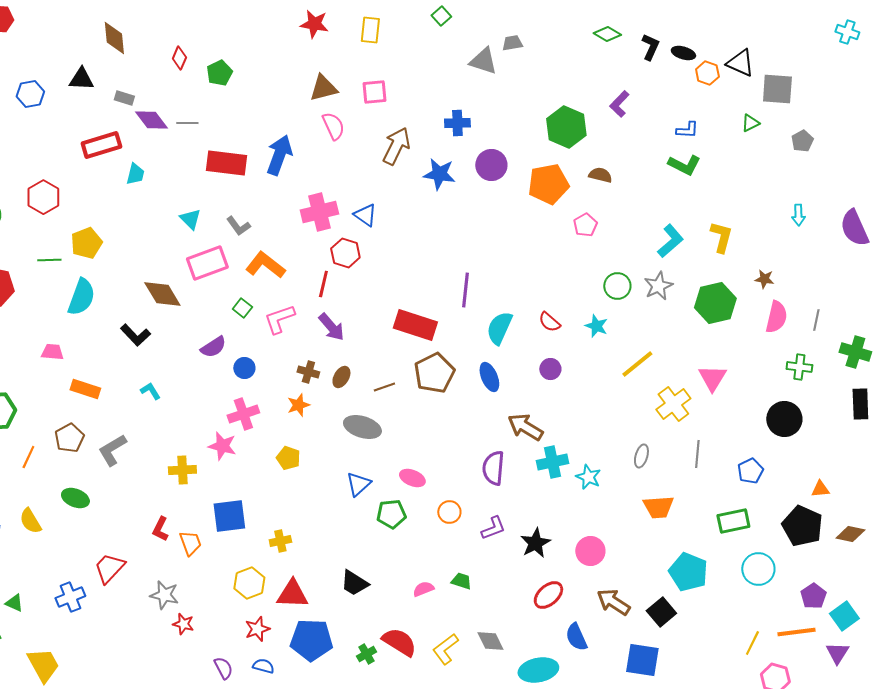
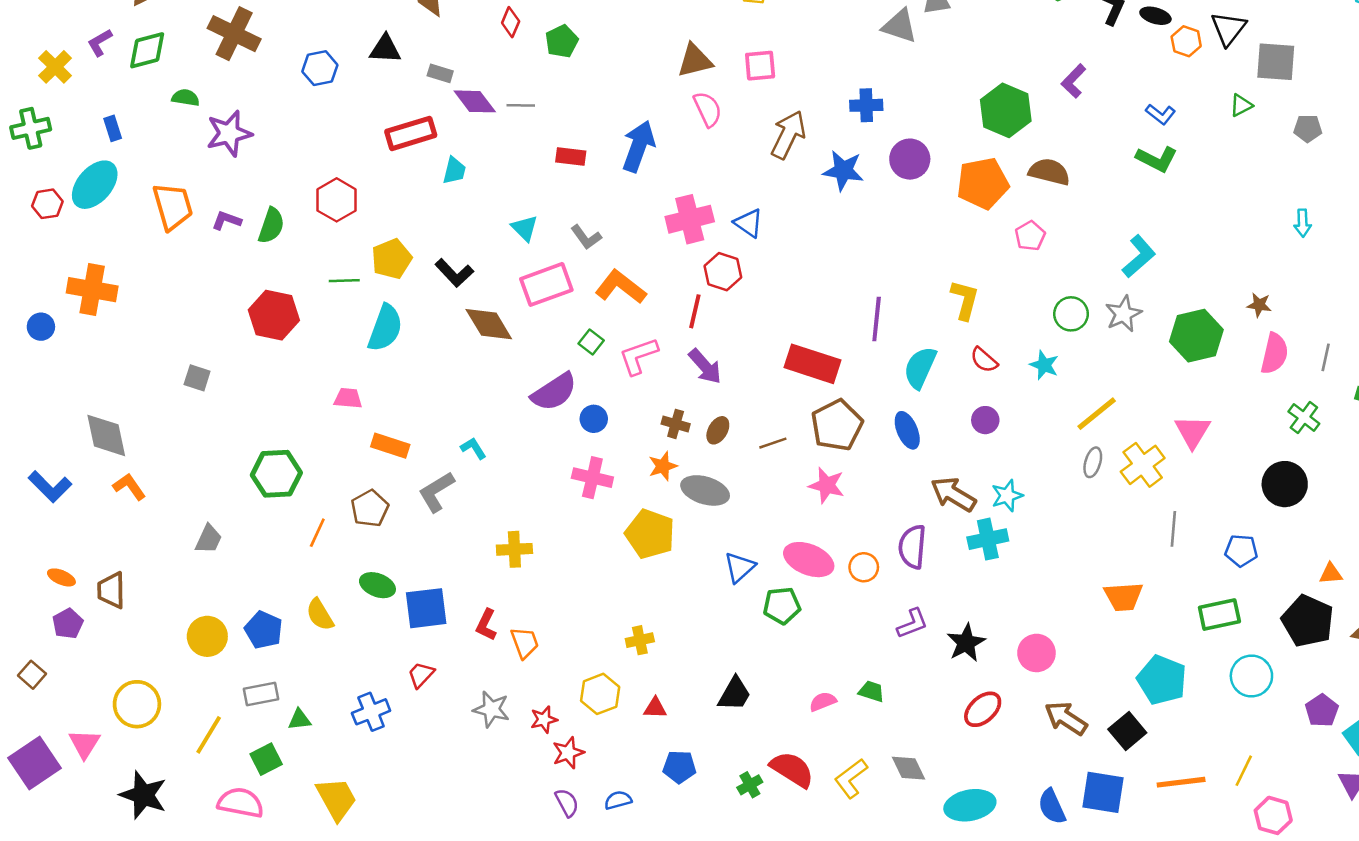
black triangle: (740, 63) -> (1228, 29), turned 44
blue L-shape: (687, 130) -> (1161, 114), turned 35
gray pentagon: (802, 141) -> (1308, 128), turned 30
red rectangle: (226, 163) -> (571, 156), size x0.6
brown semicircle: (600, 175) -> (1049, 172), size x1.4
yellow L-shape: (721, 237) -> (965, 300), moved
black L-shape: (135, 335) -> (454, 273), moved
purple semicircle: (213, 347) -> (554, 392), size x1.4
green cross: (799, 367) -> (1304, 418), turned 30
pink cross: (243, 414) -> (592, 478), turned 32
gray ellipse: (362, 427) -> (705, 490), moved
pink star: (222, 446) -> (827, 485), moved
gray L-shape: (112, 450) -> (436, 492), moved
gray ellipse: (641, 456) -> (1093, 462), moved
yellow pentagon: (288, 458) -> (650, 534), size x1.6
blue pentagon: (750, 471) -> (1241, 551), turned 30
cyan star: (588, 477) -> (1007, 496), moved, turned 30
pink ellipse: (412, 478) -> (809, 560), size x1.5
orange circle: (449, 512) -> (864, 567), moved
blue square: (229, 516) -> (426, 608), moved
red trapezoid: (109, 568) -> (421, 675), size x0.7
black trapezoid: (354, 583) -> (734, 694), turned -92
red triangle: (292, 594) -> (655, 708), size x0.6
green triangle: (14, 603) -> (299, 720), turned -30
red star: (183, 624) -> (544, 720), moved, turned -30
red star: (257, 629) -> (568, 753), moved
orange line: (796, 632) -> (1181, 782), moved
blue semicircle: (576, 637) -> (1052, 807), moved
blue pentagon: (311, 640) -> (679, 767), size x0.6
blue semicircle: (263, 666) -> (618, 800), turned -30

